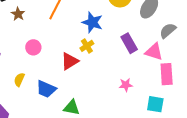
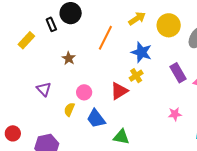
brown star: (18, 14) -> (69, 58), moved
pink circle: (33, 47) -> (84, 92), moved
blue trapezoid: (46, 89) -> (96, 119), turned 30

